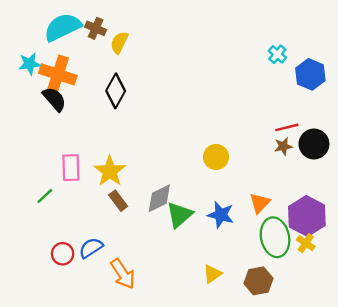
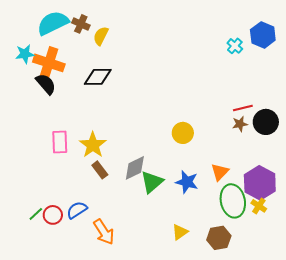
blue hexagon: (310, 74) -> (263, 35), moved
black diamond: (116, 91) -> (98, 77), turned 60
green line: (45, 196) -> (36, 214), moved

